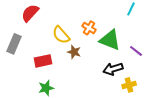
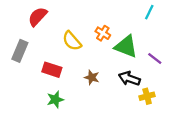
brown star: (74, 52) -> (92, 77), moved
red rectangle: (43, 61) -> (52, 70), turned 30
black arrow: (113, 69) -> (129, 78), turned 36

